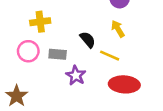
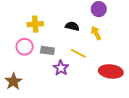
black semicircle: (88, 40) -> (72, 26), moved, turned -40
yellow line: (110, 56) -> (78, 53), moved
red ellipse: (124, 84) -> (111, 71), moved

